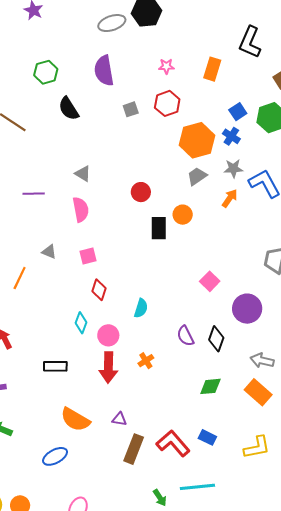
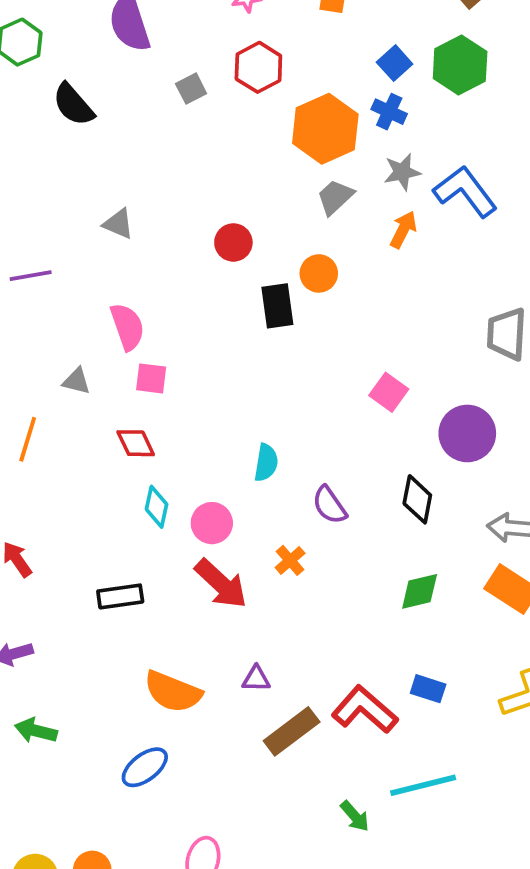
pink semicircle: (81, 209) -> (127, 327), moved
pink square: (88, 256) -> (151, 378), turned 30
red diamond: (99, 290) -> (136, 443), moved, turned -35
purple semicircle: (185, 336) -> (329, 505), moved
red arrow: (108, 367) -> (221, 584), turned -40
brown rectangle: (134, 449) -> (292, 731), turned 40

